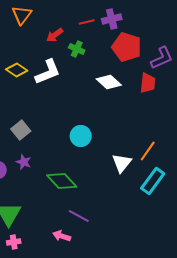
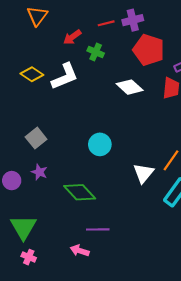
purple line: (79, 216) -> (98, 229), turned -30
pink cross: (14, 242) -> (29, 257), turned 32

